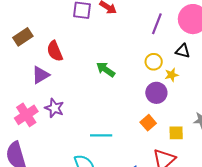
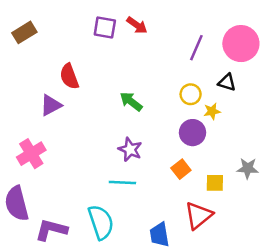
brown rectangle: (23, 37) -> (24, 32), moved
purple star: (54, 108) -> (130, 149), moved

